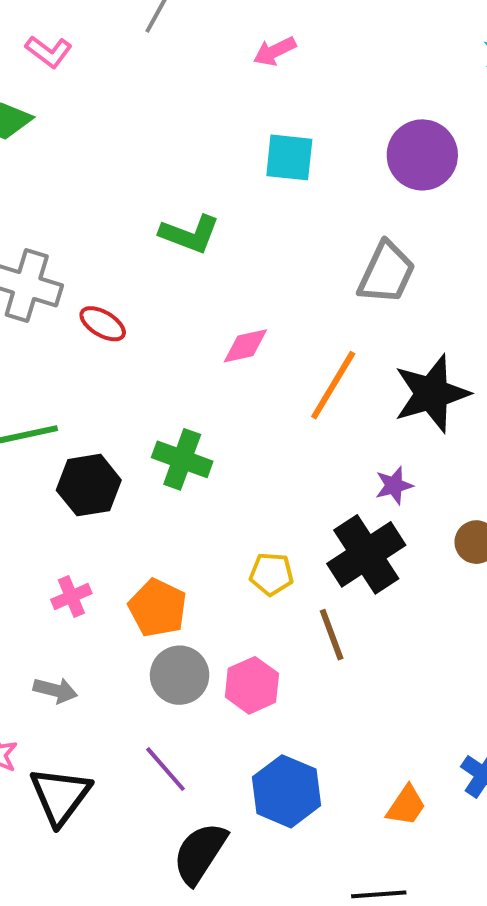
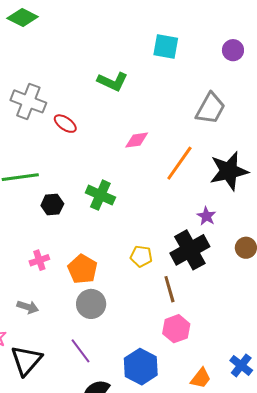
purple circle: (422, 155) -> (233, 50), size x0.6
black hexagon: (89, 485) -> (52, 205), size x0.7
purple star: (394, 485) -> (206, 216), turned -30
pink hexagon: (252, 685) -> (176, 329), moved

